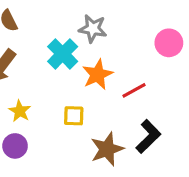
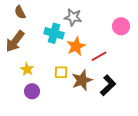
cyan cross: (63, 54) -> (54, 33), turned -30
purple circle: (15, 146) -> (32, 91), moved
brown star: (107, 149) -> (82, 80), moved

